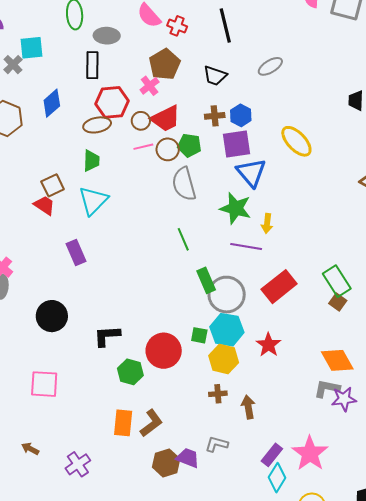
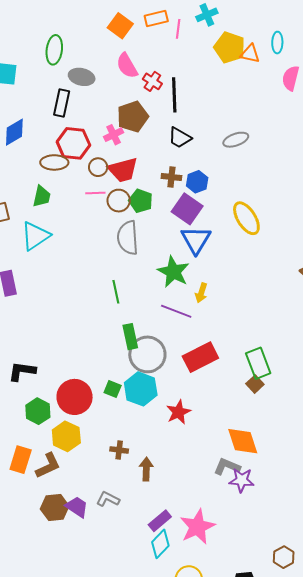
black line: (225, 25) -> (174, 95), moved
purple square: (236, 144) -> (187, 209), turned 32
yellow hexagon: (224, 359) -> (66, 436), moved

